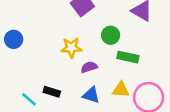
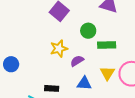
blue circle: (14, 39) -> (11, 64), moved
yellow triangle: (121, 90) -> (107, 73), turned -49

